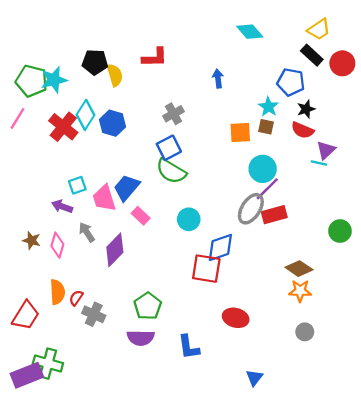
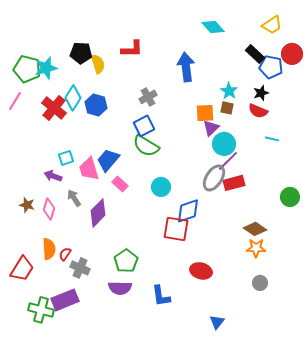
black rectangle: (312, 55) -> (255, 54), moved
blue arrow: (218, 79) -> (186, 67), size x1.8
blue pentagon: (291, 82) -> (271, 67), moved
purple triangle: (326, 150) -> (211, 128), moved
purple rectangle: (27, 375) -> (65, 300), moved

